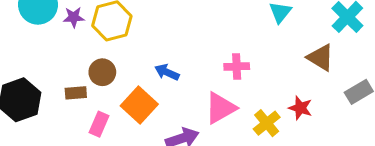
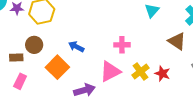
yellow cross: (267, 123) -> (140, 72), moved
pink rectangle: (99, 124) -> (20, 81), moved

